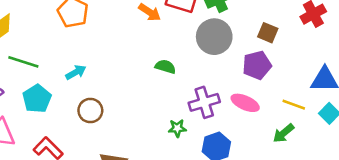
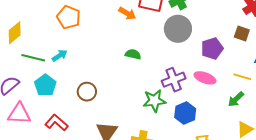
brown square: (268, 33) -> (242, 33), moved
green semicircle: (165, 67) -> (133, 54), moved
cyan arrow: (76, 72) -> (60, 56), moved
green star: (177, 128) -> (154, 101), size x1.6

